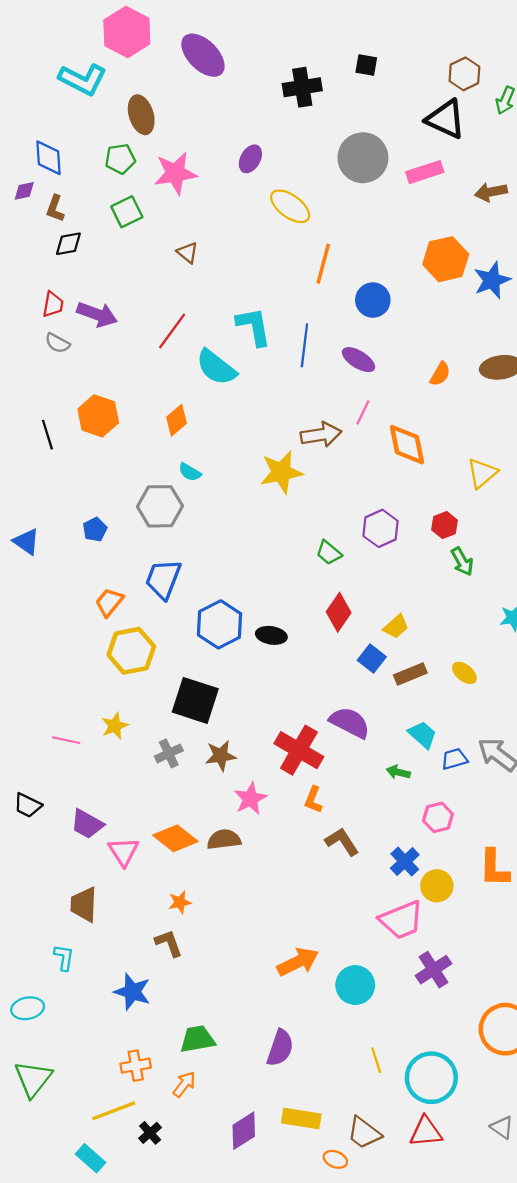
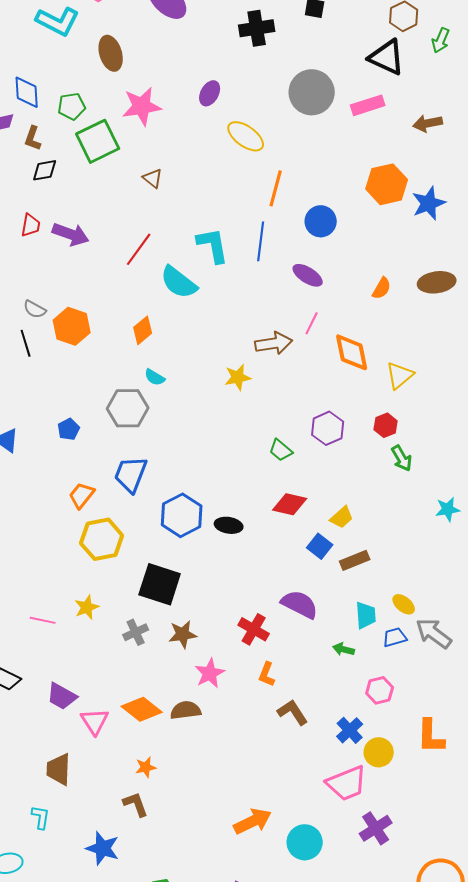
green pentagon: (120, 159) -> (72, 106), moved
green square: (127, 212) -> (98, 141), size x1.5
gray semicircle: (57, 343) -> (35, 309), moved
blue line: (304, 345) -> (261, 241), moved
yellow star: (281, 472) -> (238, 377), size x0.7
yellow triangle: (482, 473) -> (400, 375), moved
red diamond: (339, 612) -> (290, 504), turned 68
yellow ellipse: (464, 673) -> (404, 604), moved
cyan trapezoid: (422, 735) -> (366, 615), turned 44
red cross: (299, 750) -> (254, 629), size x0.7

